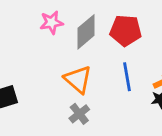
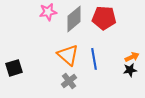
blue line: (127, 77) -> (94, 59), moved

